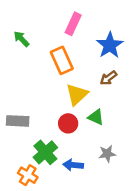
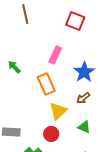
green triangle: (96, 117) -> (84, 127), moved

